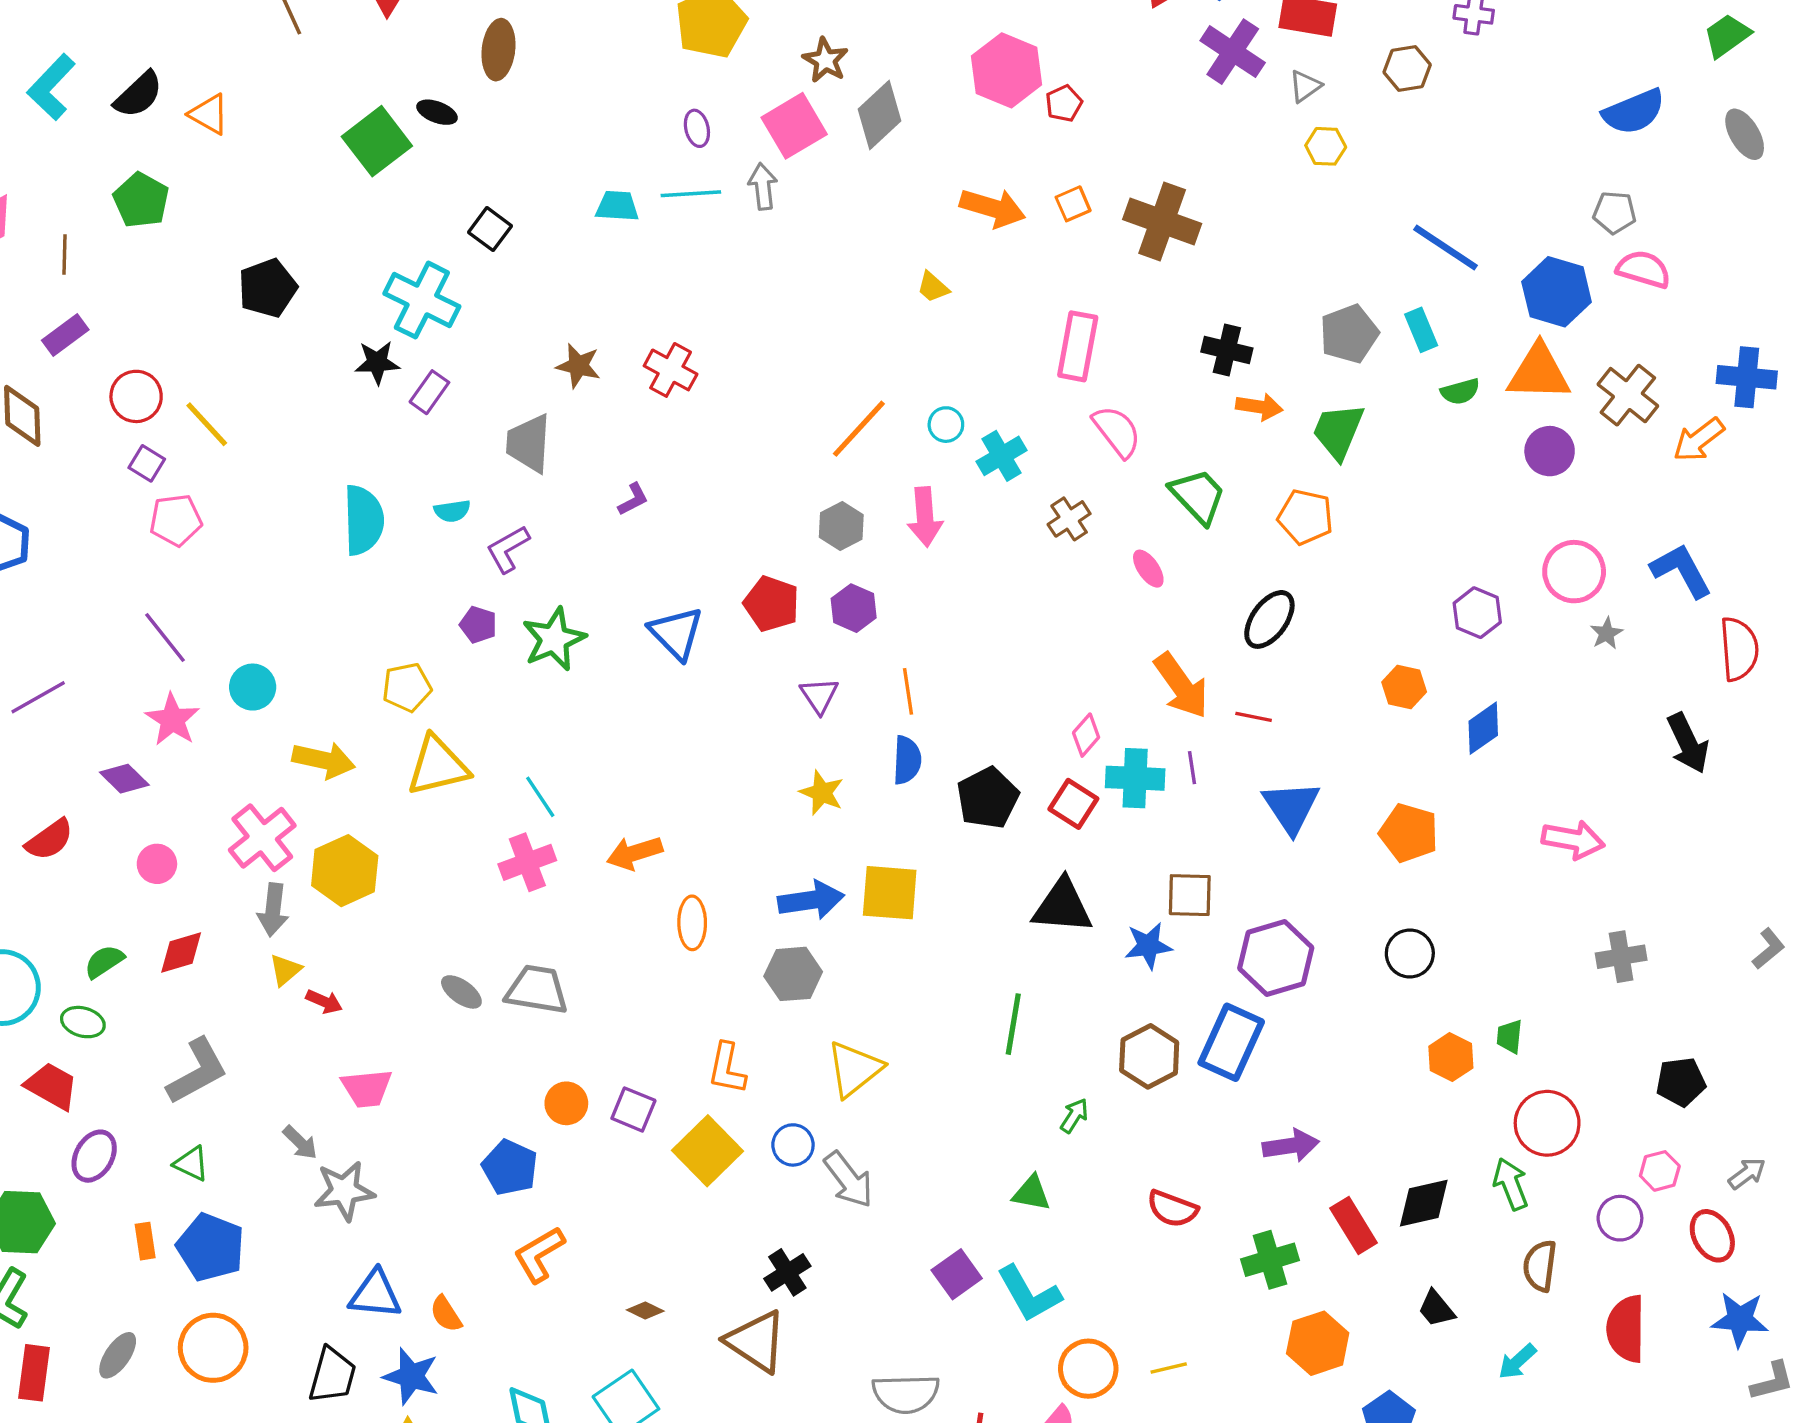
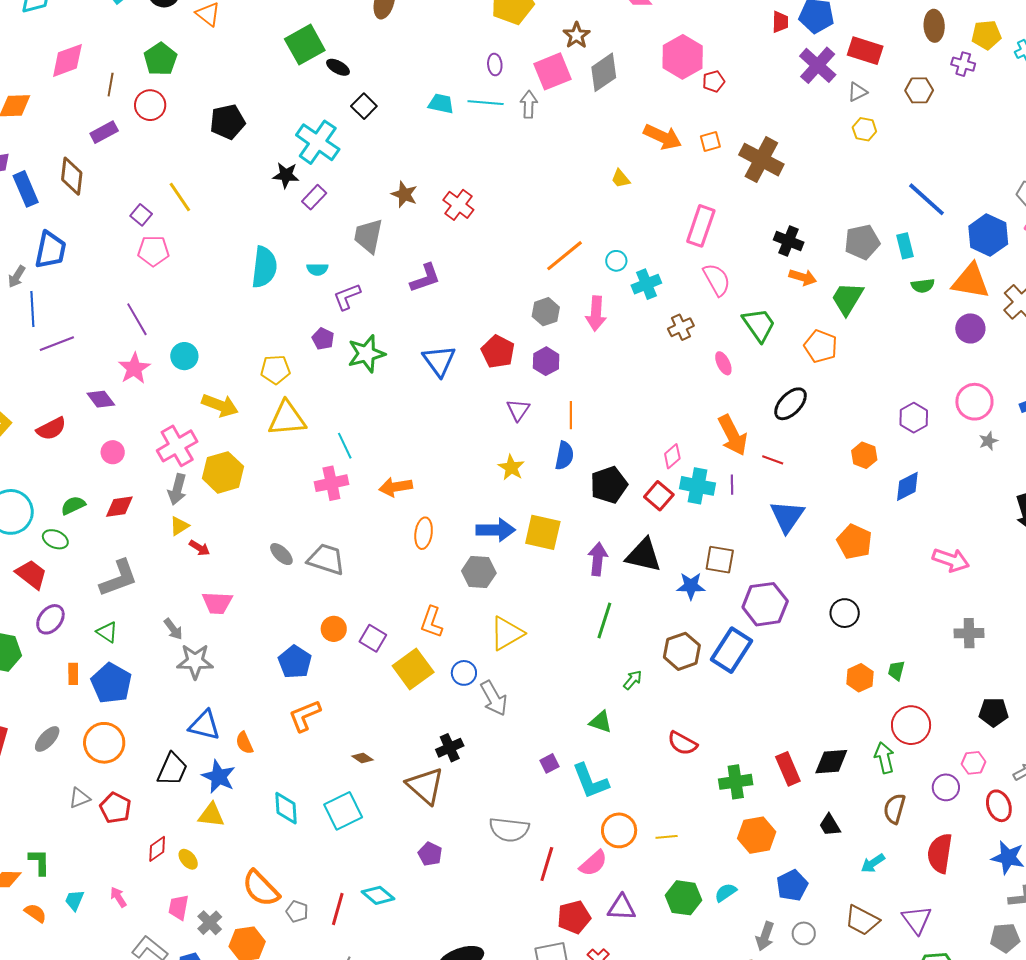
black ellipse: (437, 112) -> (338, 67), moved
red circle: (136, 396) -> (150, 105), moved
purple L-shape: (633, 499) -> (425, 278), size x1.6
purple arrow: (1291, 1146) -> (598, 559), moved, turned -84
purple square: (957, 1274) -> (549, 763), size x0.7

